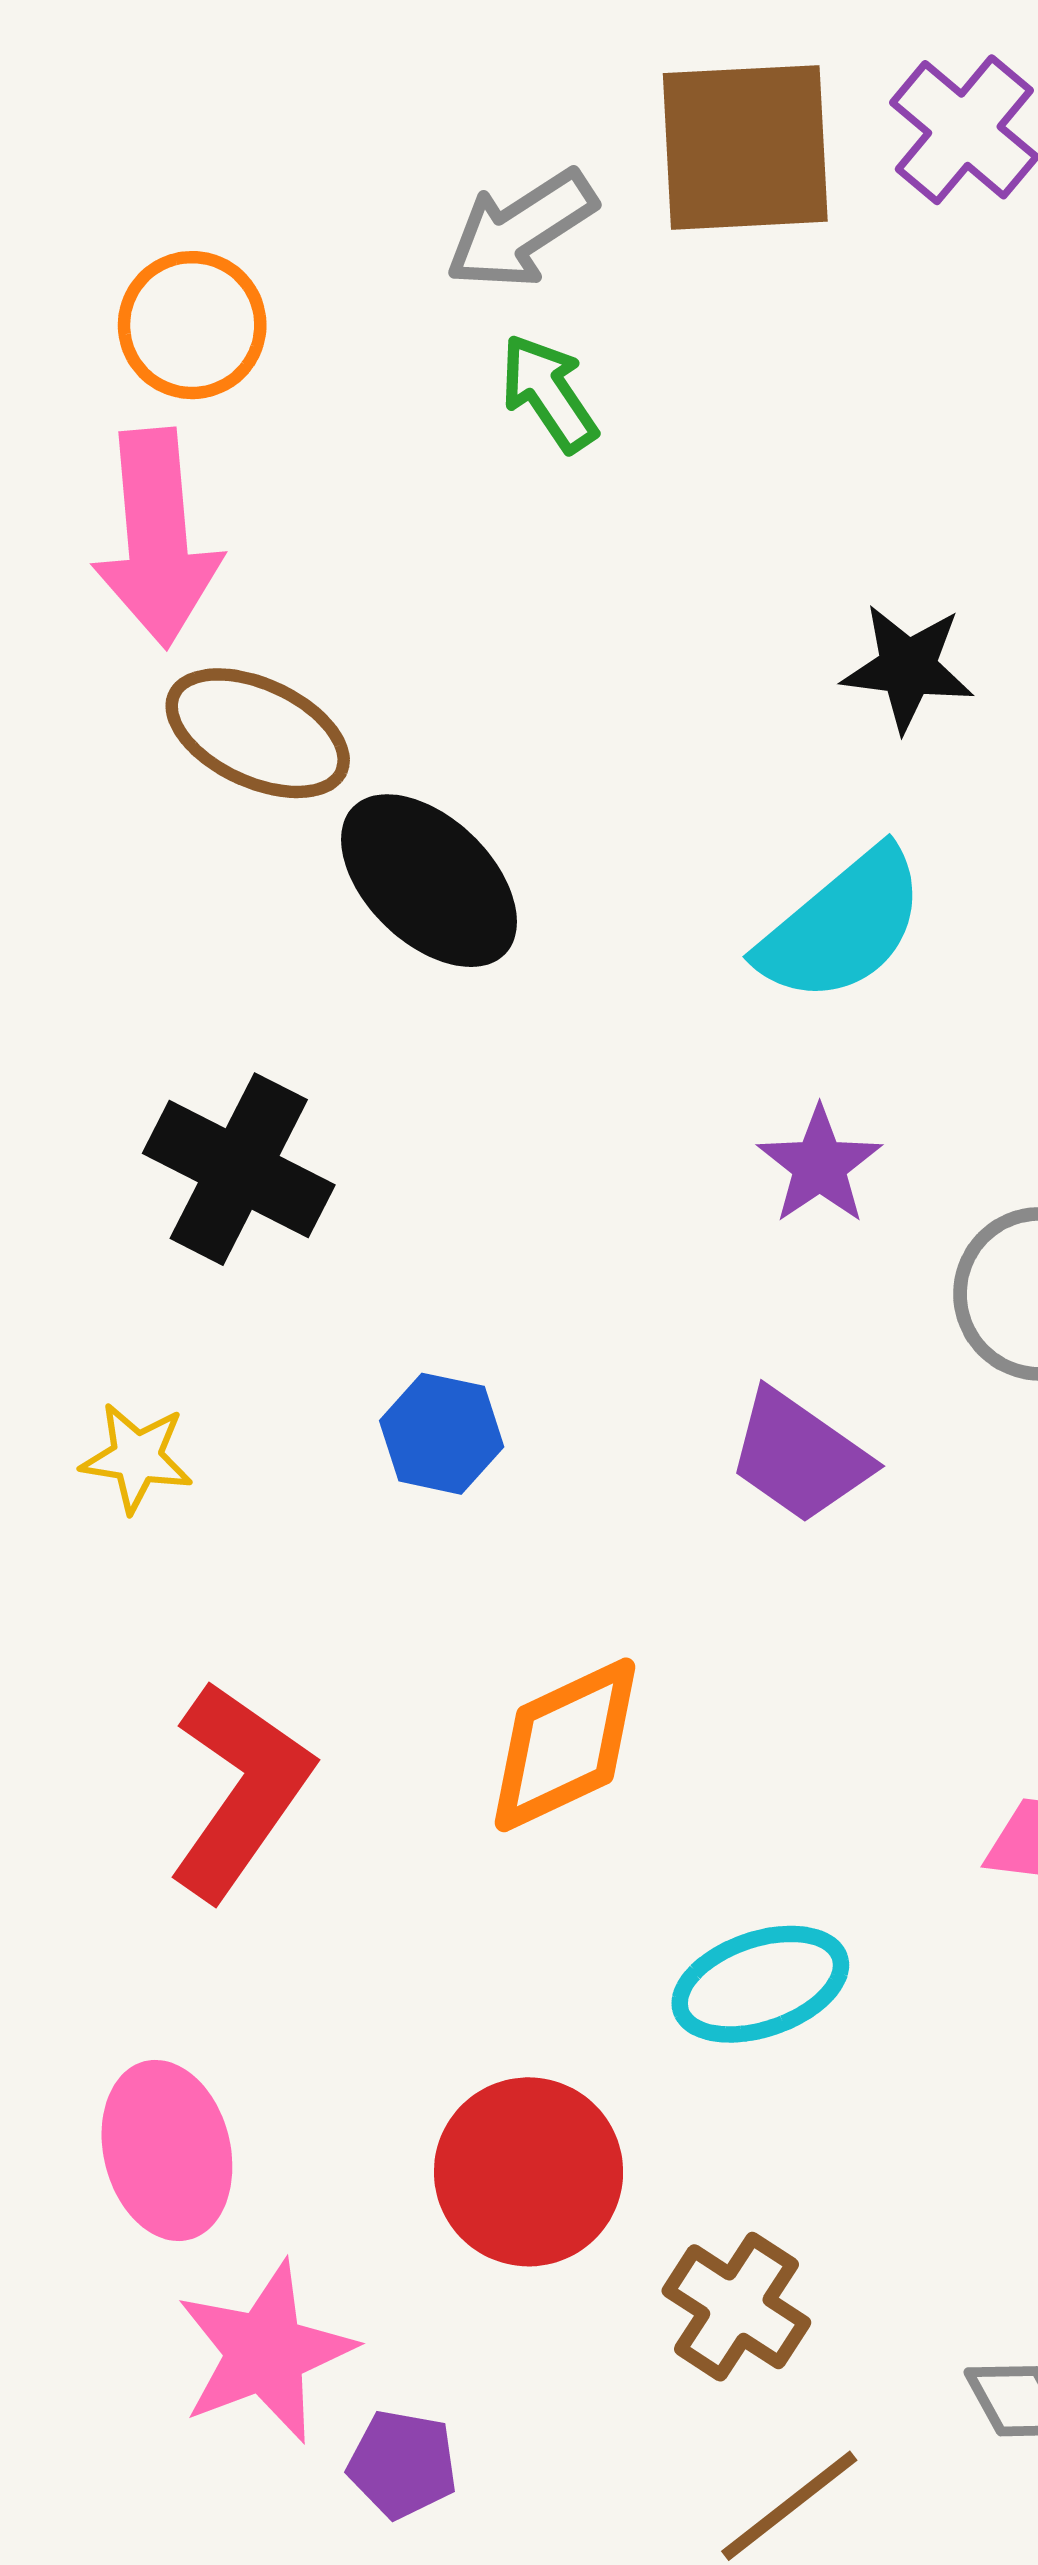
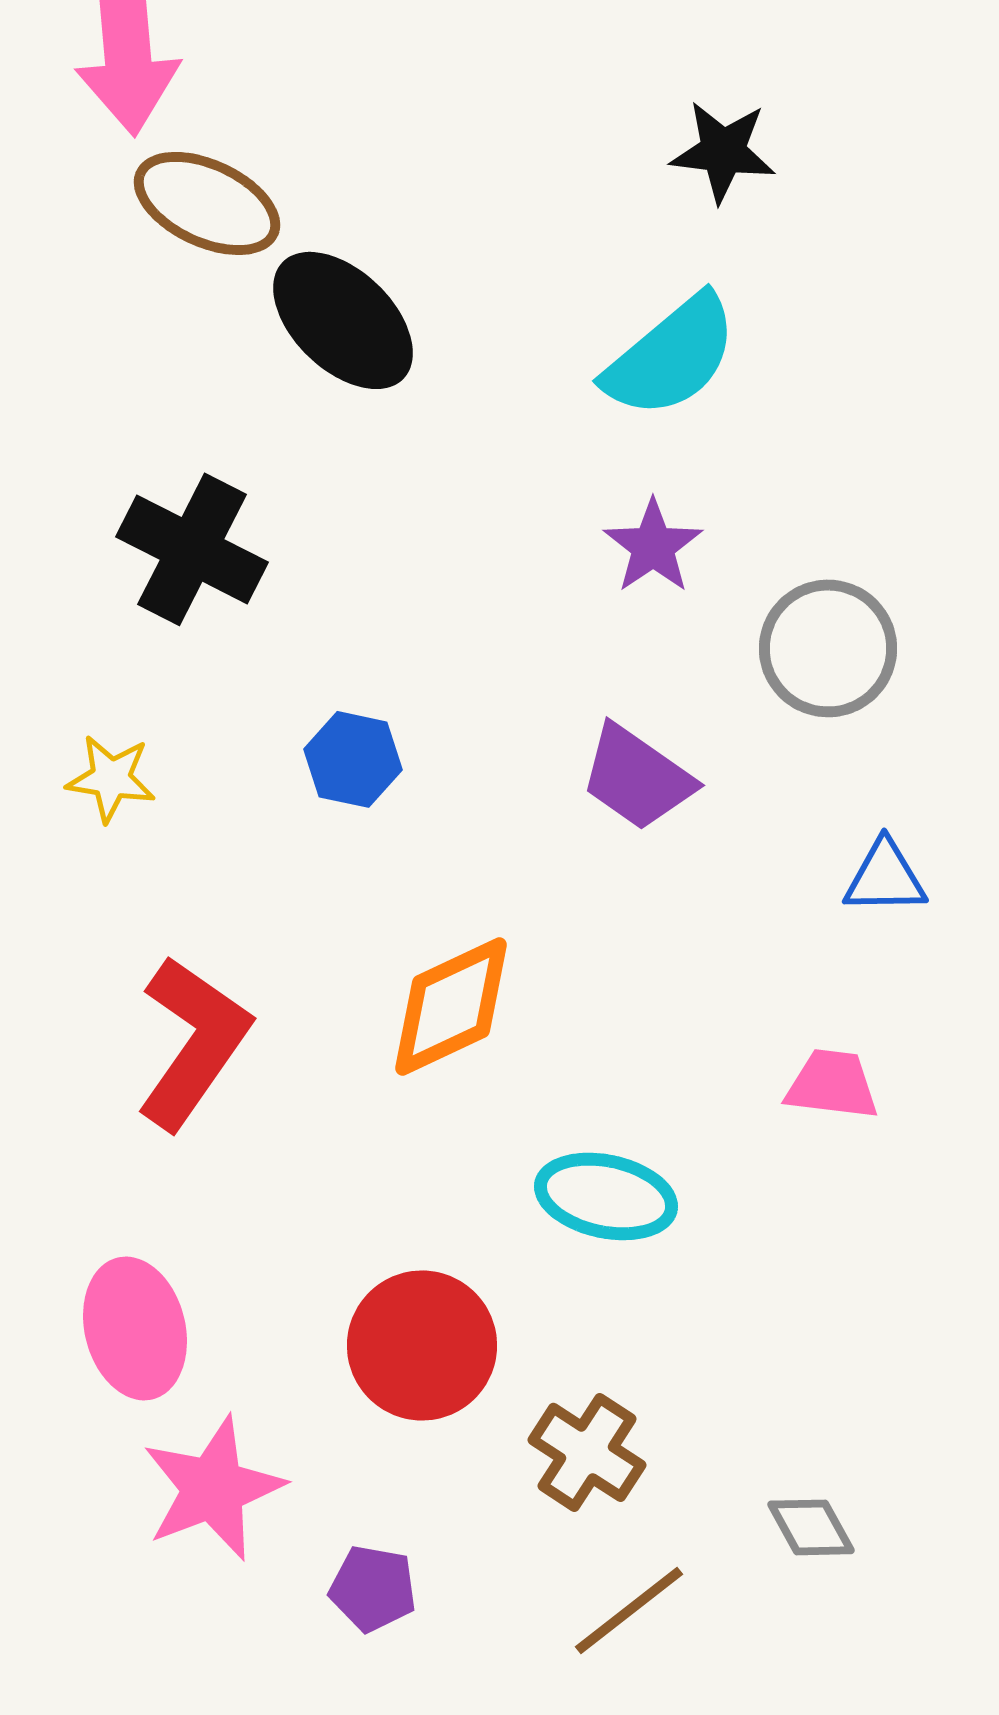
cyan ellipse: (760, 1984) -> (606, 1196), turned 31
purple pentagon: (403, 2464) -> (373, 1588), moved

